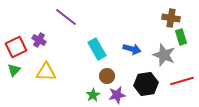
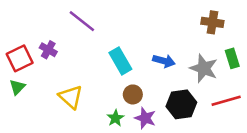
green rectangle: (181, 37) -> (232, 58), moved
yellow triangle: (46, 72) -> (71, 97), moved, turned 40
purple star: (117, 95) -> (145, 118), turned 30

